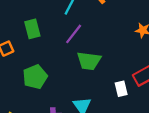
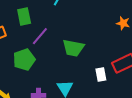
purple line: (74, 34) -> (40, 36), moved

